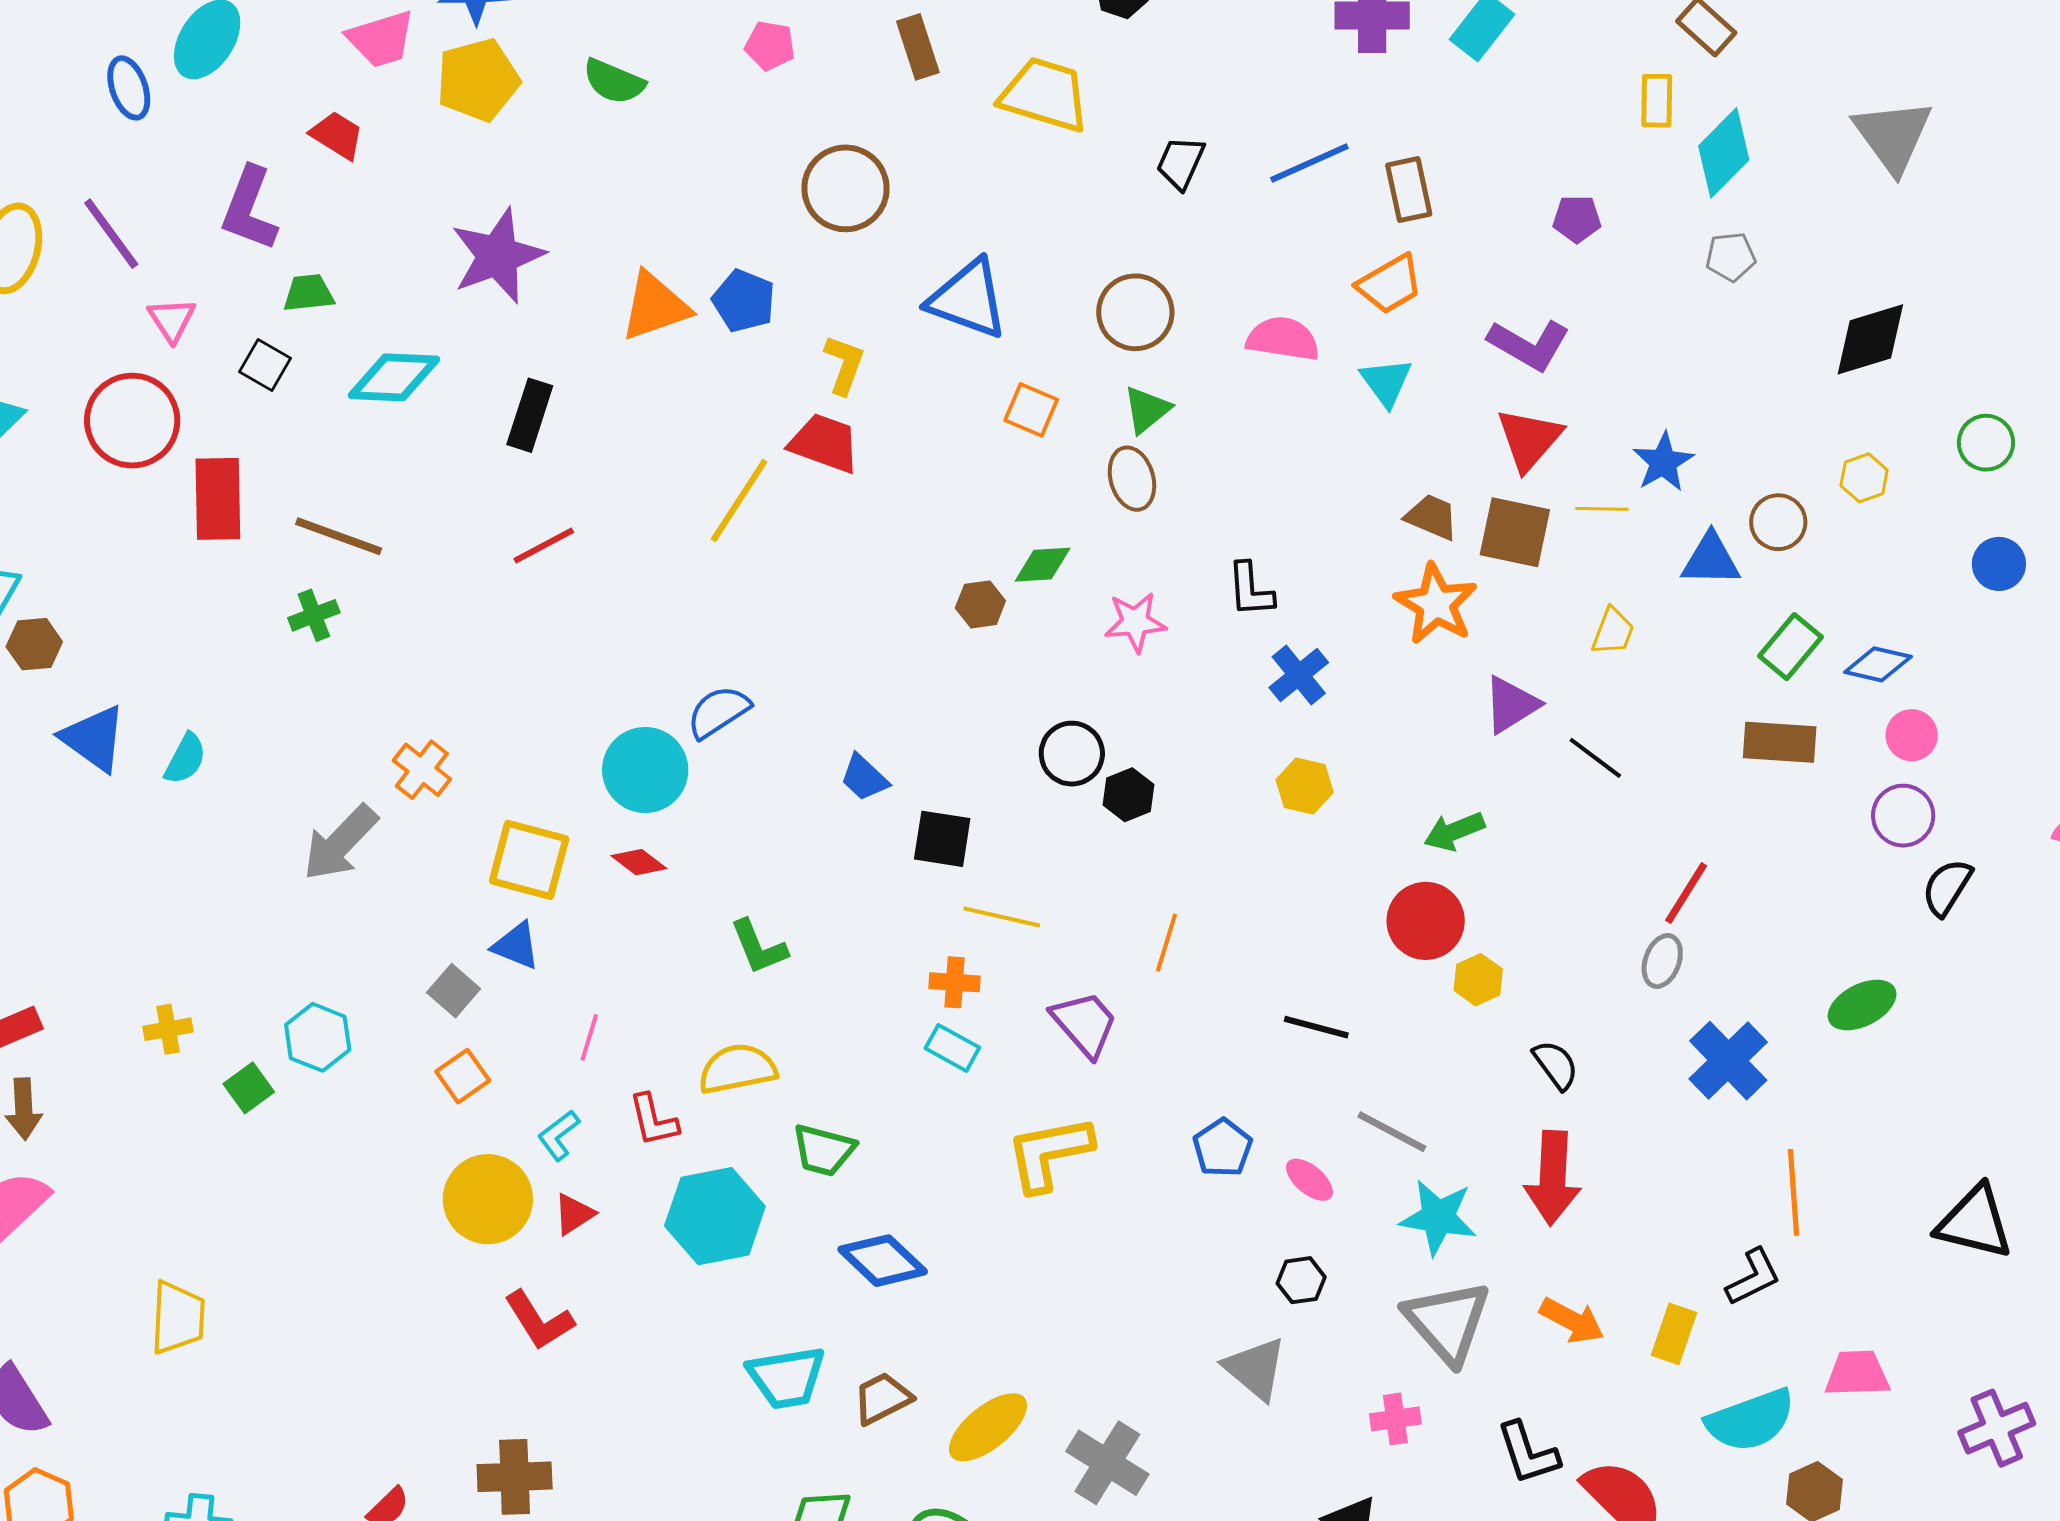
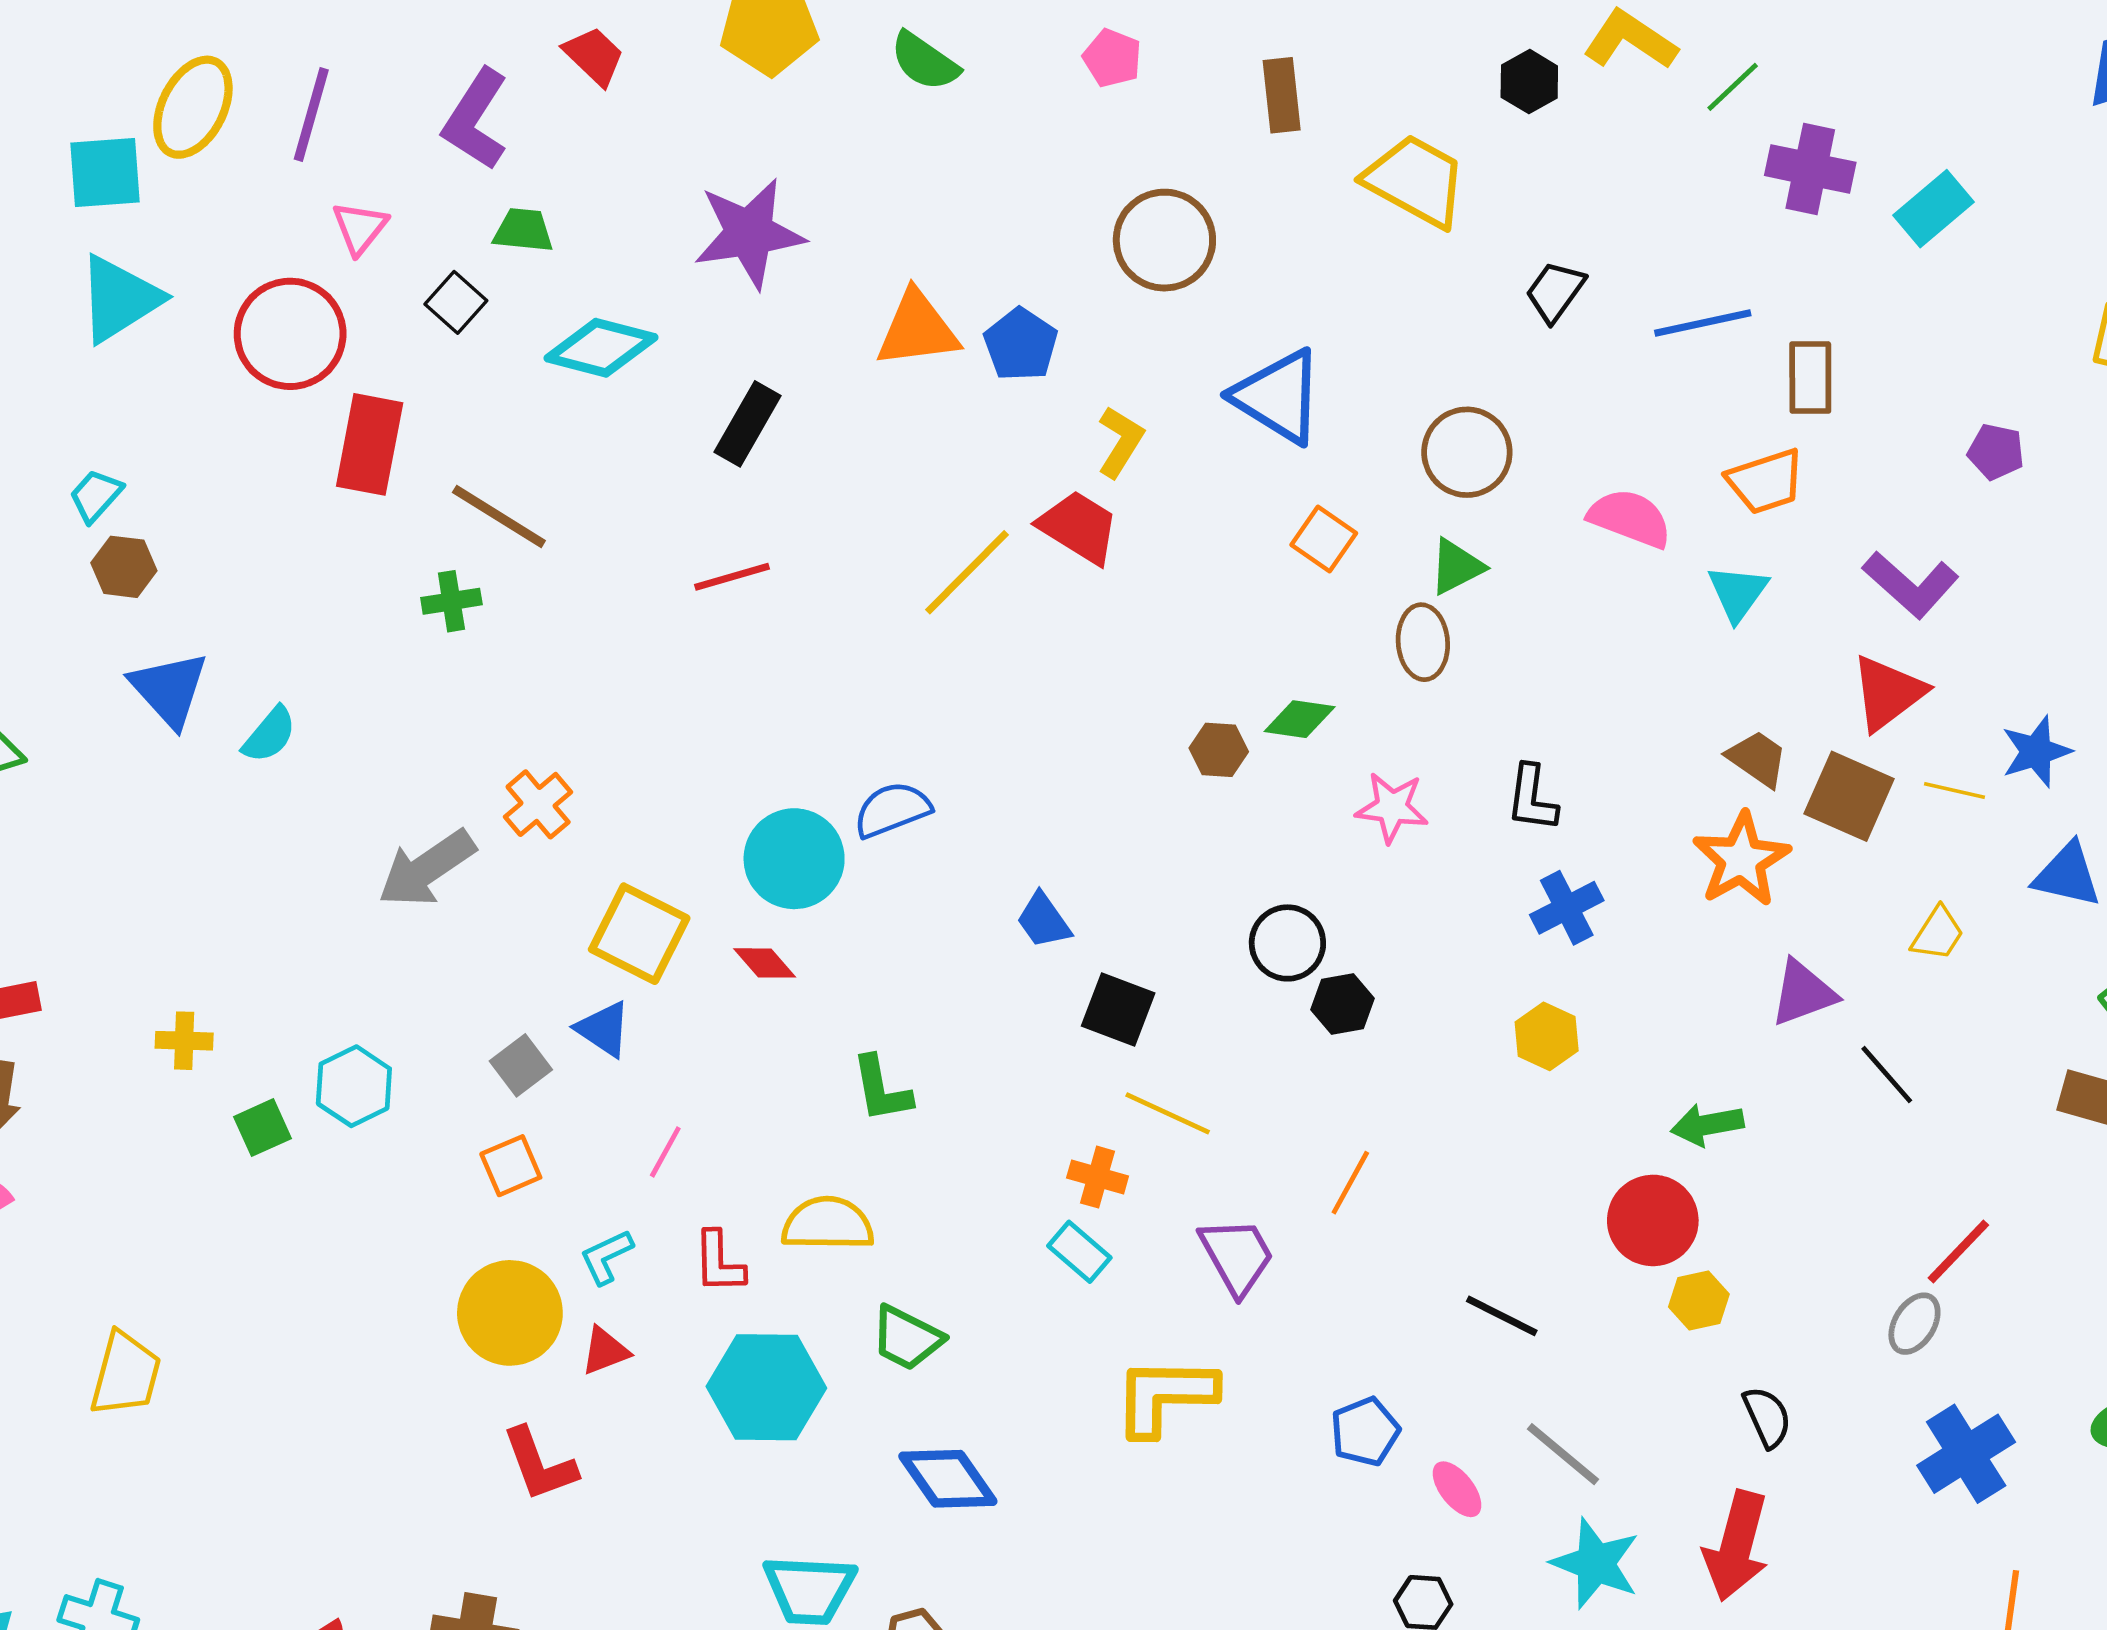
purple line: (111, 234) -> (311, 115), turned 40

